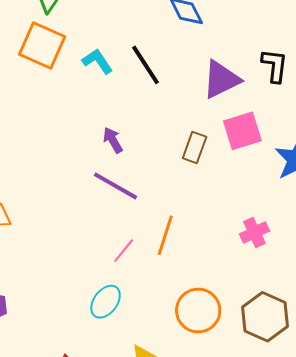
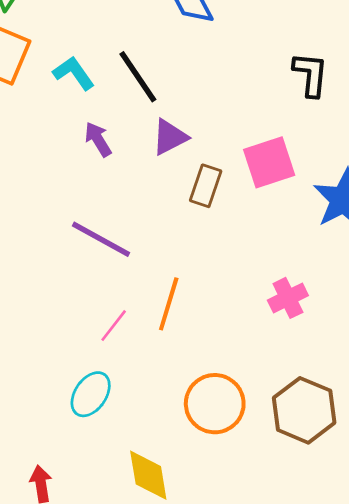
purple triangle: (221, 79) -> (170, 137), moved, size x0.7
purple arrow: (113, 140) -> (98, 139), moved

